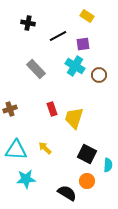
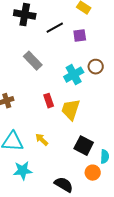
black cross: (28, 23) -> (25, 15), size x1.5
cyan cross: (75, 66) -> (74, 75), moved, turned 30
orange circle: (87, 181) -> (93, 173), moved

